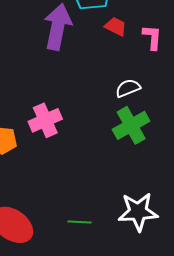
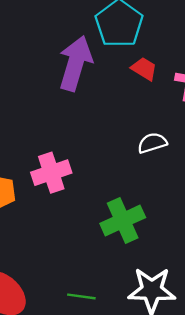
green cross: (131, 125) -> (123, 220), moved

